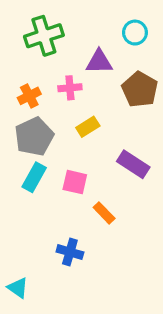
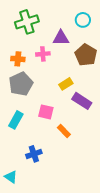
orange cross: (29, 96) -> (18, 59), turned 32
yellow rectangle: (88, 127) -> (66, 84), moved
cyan rectangle: (34, 177) -> (16, 120), moved
blue cross: (70, 252) -> (34, 154), moved, turned -35

